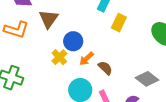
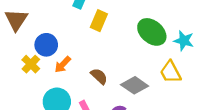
brown semicircle: (105, 68) -> (99, 76), moved

